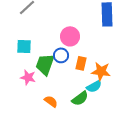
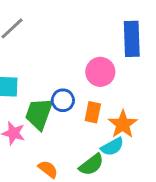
pink circle: (70, 36) -> (100, 72), moved
orange star: (101, 71) -> (123, 124), turned 30

